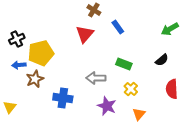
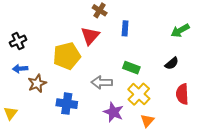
blue rectangle: (118, 27) -> (125, 28), turned 40
yellow pentagon: (41, 53) -> (67, 56), moved
yellow cross: (131, 89) -> (139, 94), size x1.5

